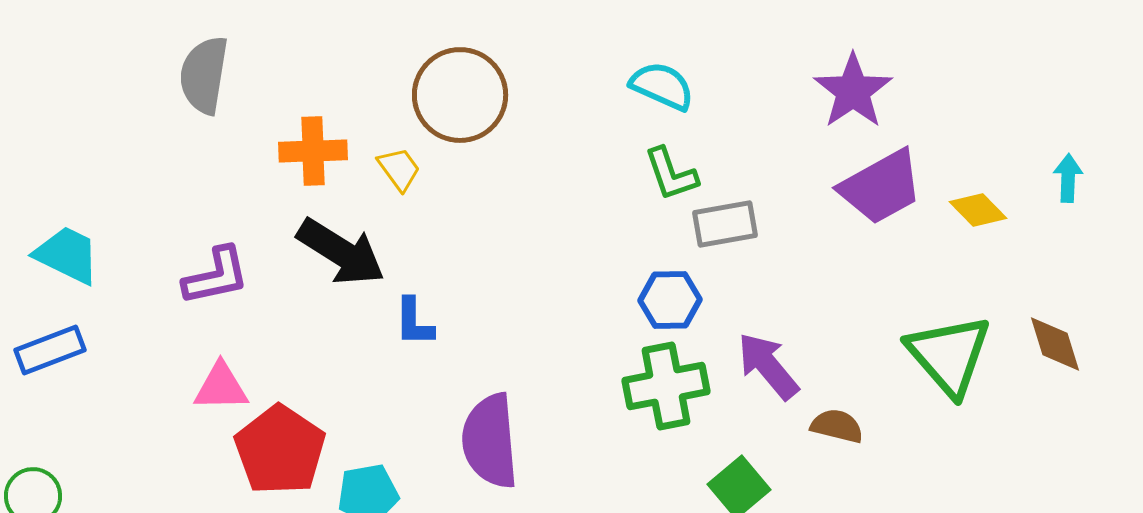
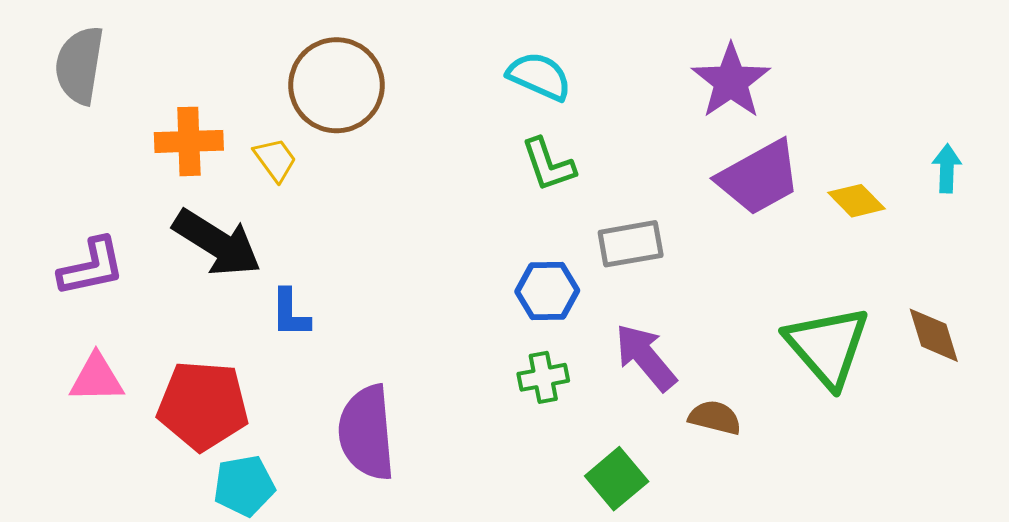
gray rectangle: (725, 224) -> (631, 244), moved
green cross: (666, 386) -> (543, 377), size x0.6
red pentagon: (280, 450) -> (203, 405), moved, turned -30

